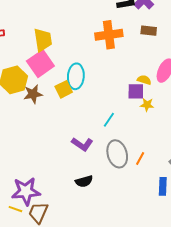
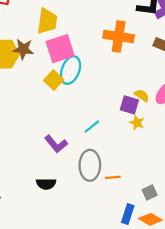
pink square: (40, 64) -> (60, 49), moved
yellow square: (64, 89) -> (54, 80), turned -36
brown star: (33, 94) -> (23, 49), moved
orange line: (140, 158) -> (113, 177), turned 40

